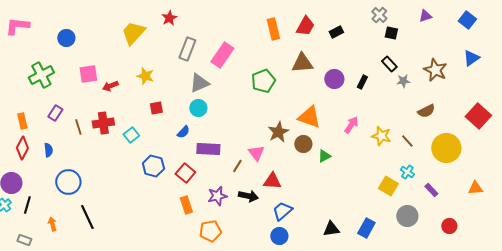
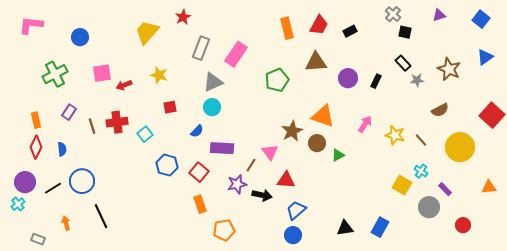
purple star: (217, 196) -> (237, 184), moved
black line: (27, 205) -> (53, 188), moved, turned 42
gray circle: (407, 216) -> (429, 207), moved

